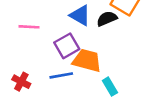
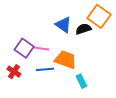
pink line: (29, 27) -> (41, 49), moved
purple square: (67, 46) -> (24, 48), moved, turned -30

